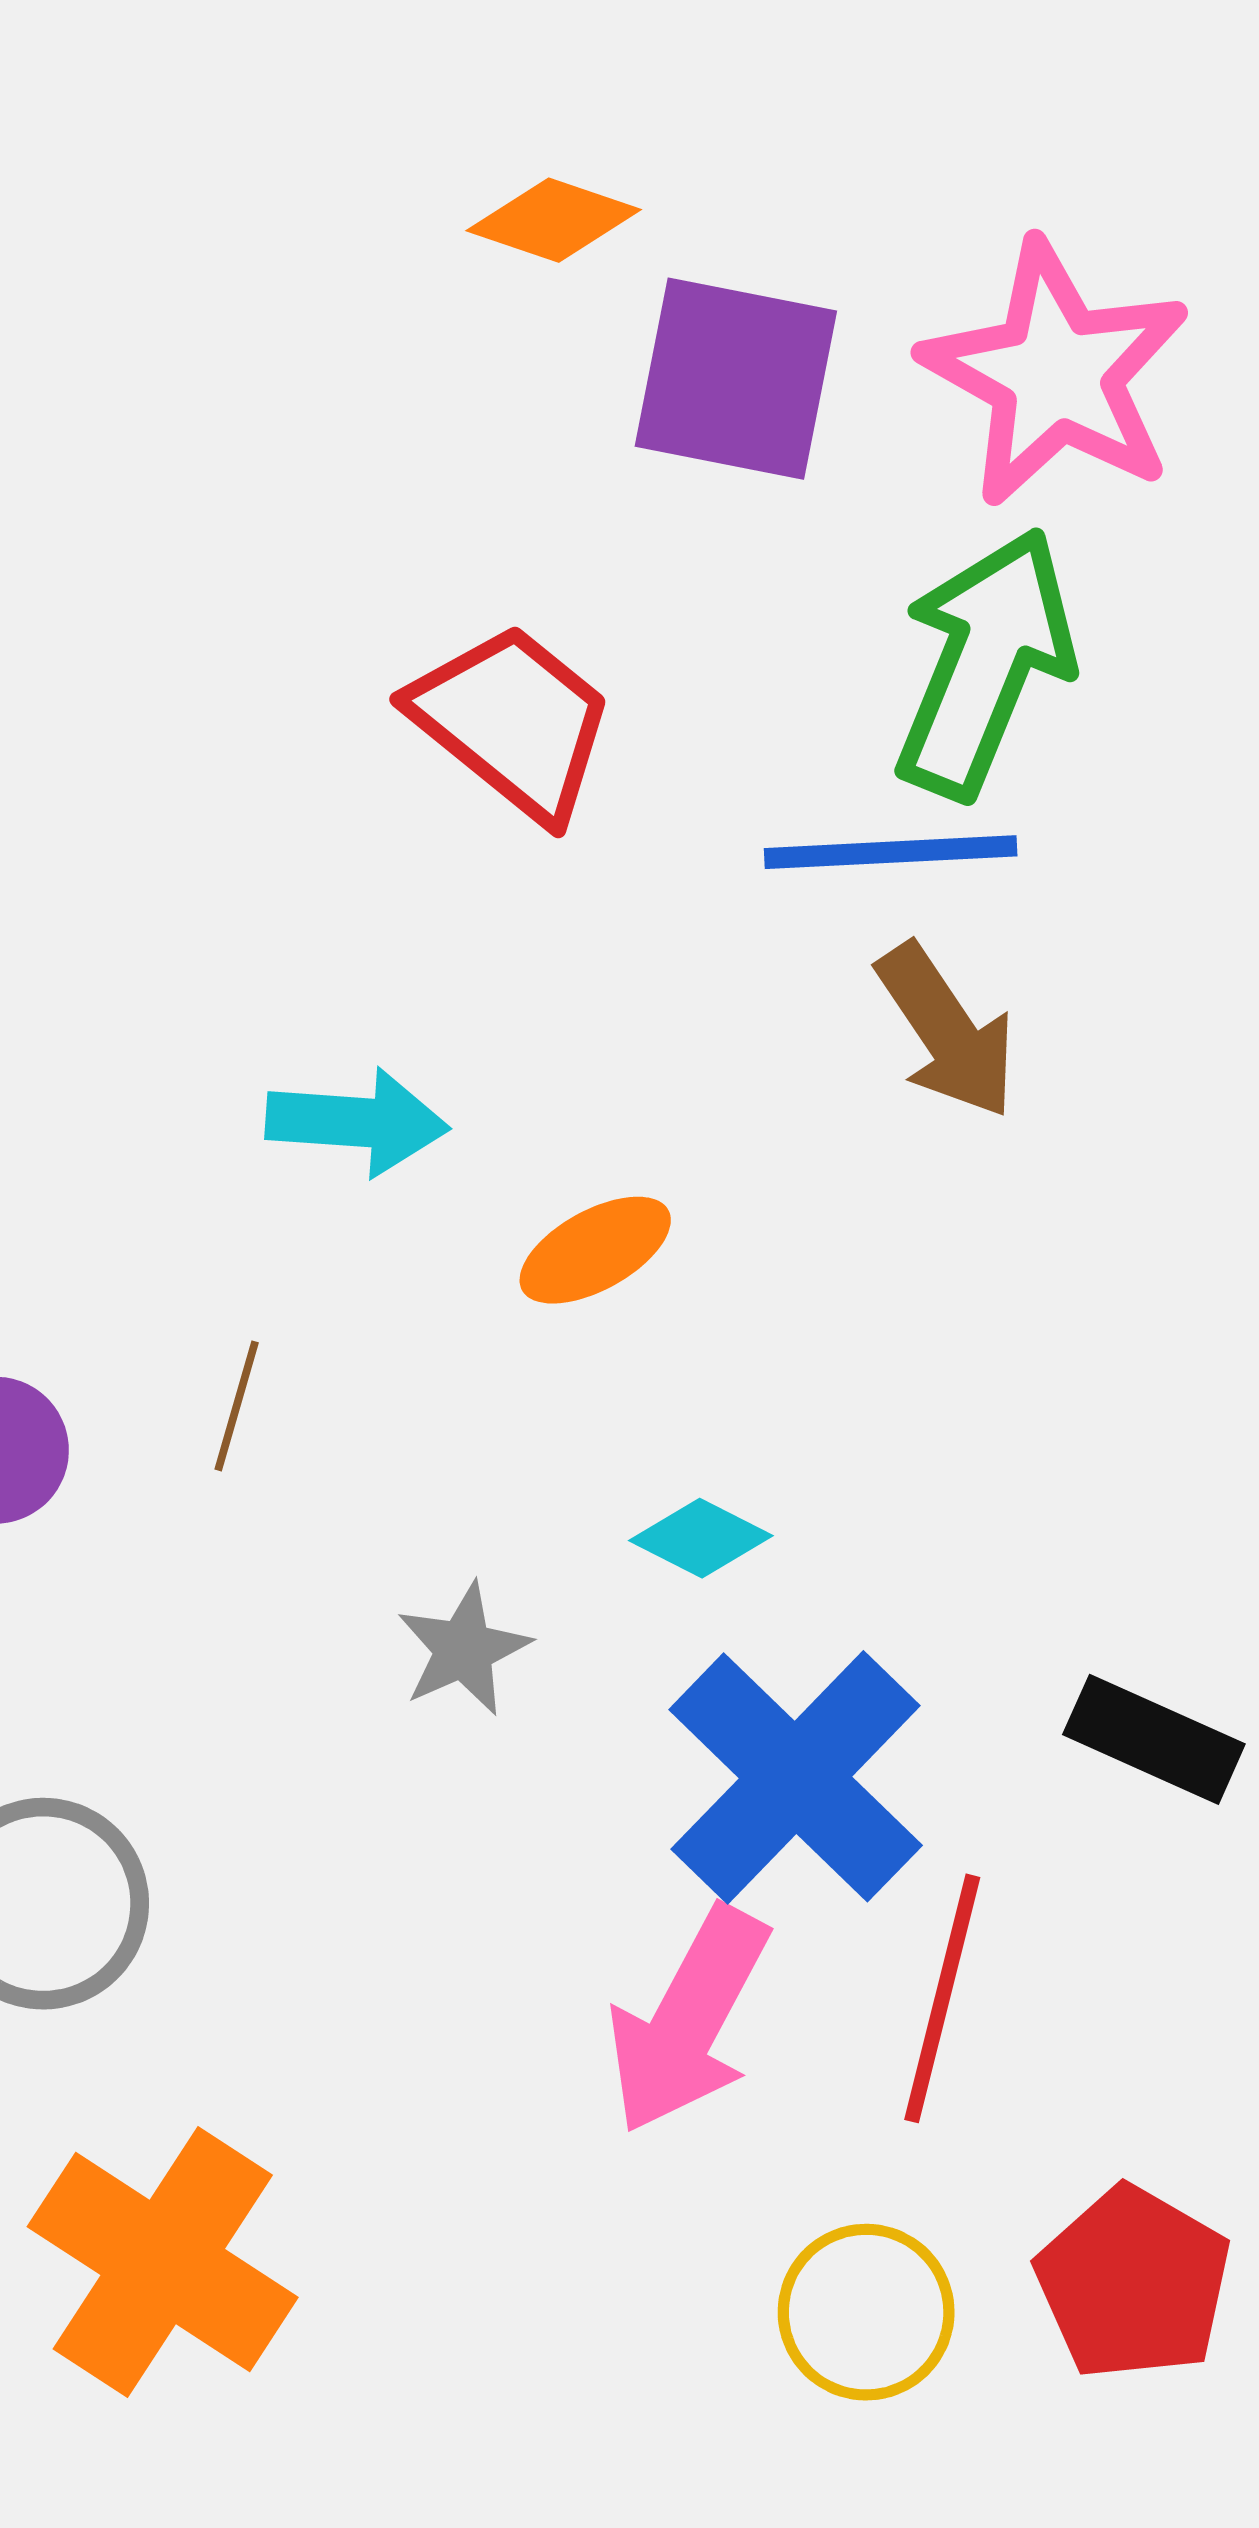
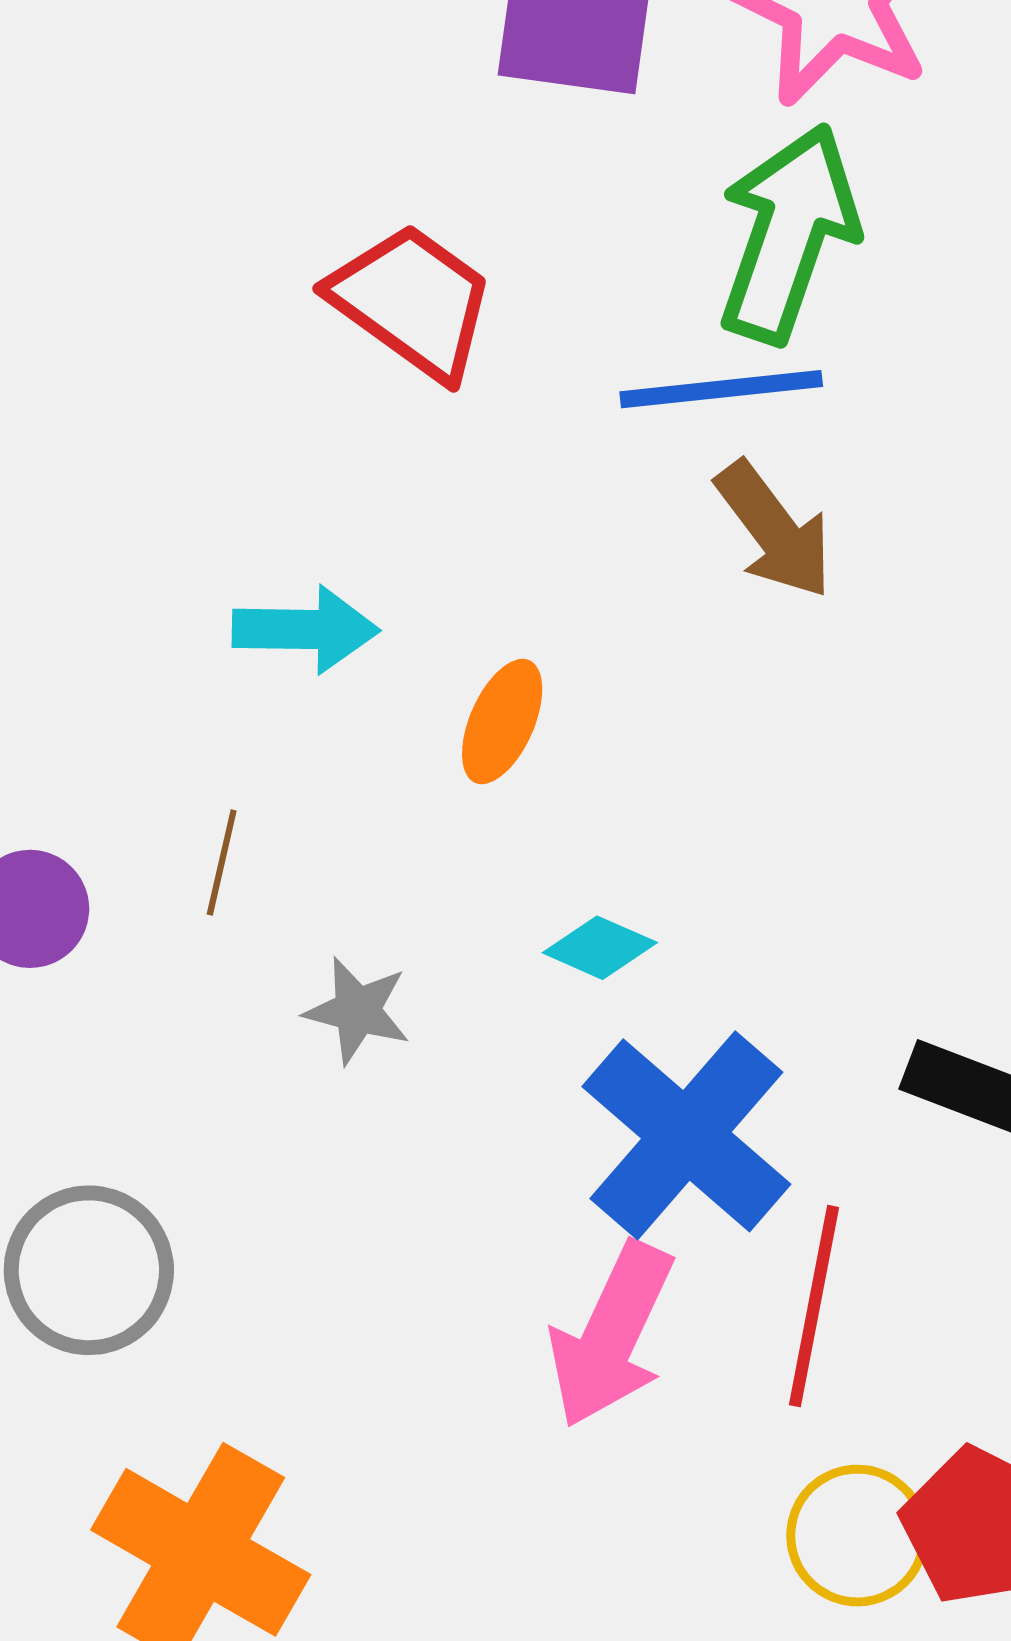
orange ellipse: (595, 1250) -> (502, 722), turned -34
gray star: (464, 1649) -> (357, 1011), moved, turned -30
yellow circle: (866, 2312) -> (857, 1536), moved

